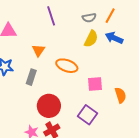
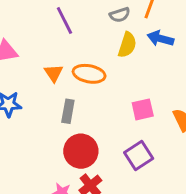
orange ellipse: (67, 66) -> (89, 74), moved
gray rectangle: (31, 77) -> (68, 111), moved
purple square: (88, 115) -> (139, 155), turned 30

